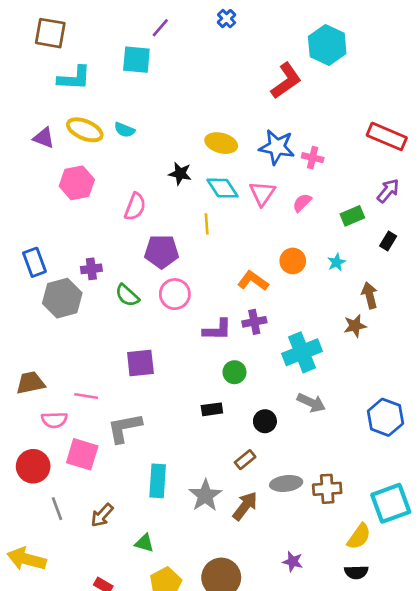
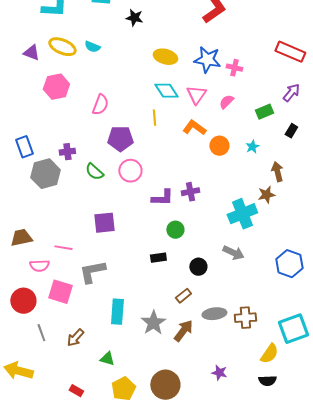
black star: (180, 174) -> (134, 18), moved
orange L-shape: (253, 281) -> (194, 128), moved
cyan cross: (302, 352) -> (242, 214), moved

